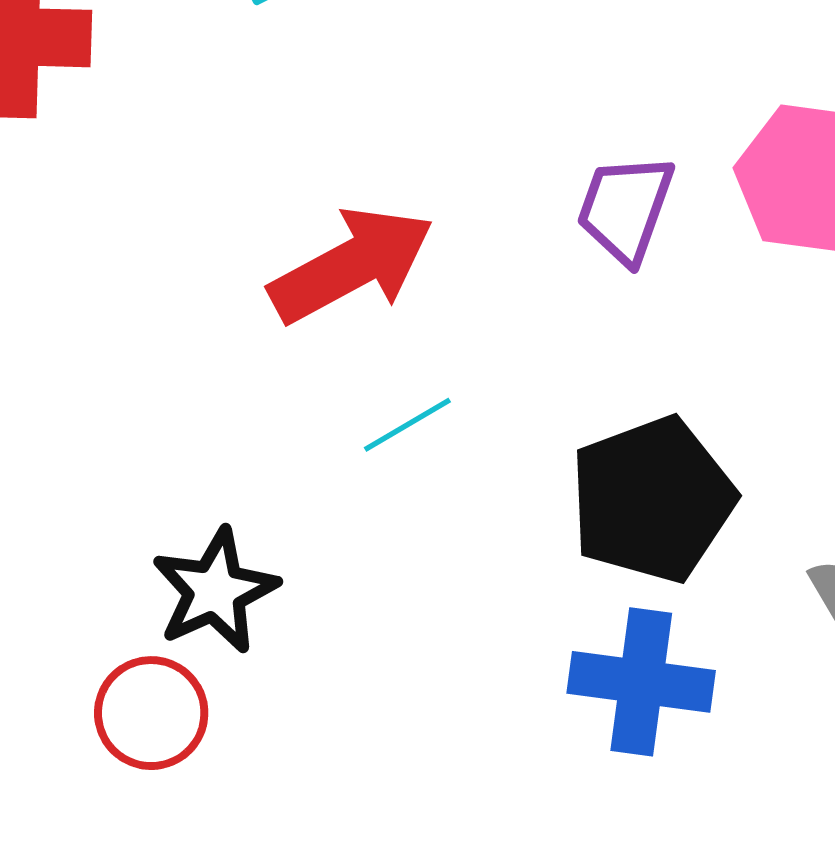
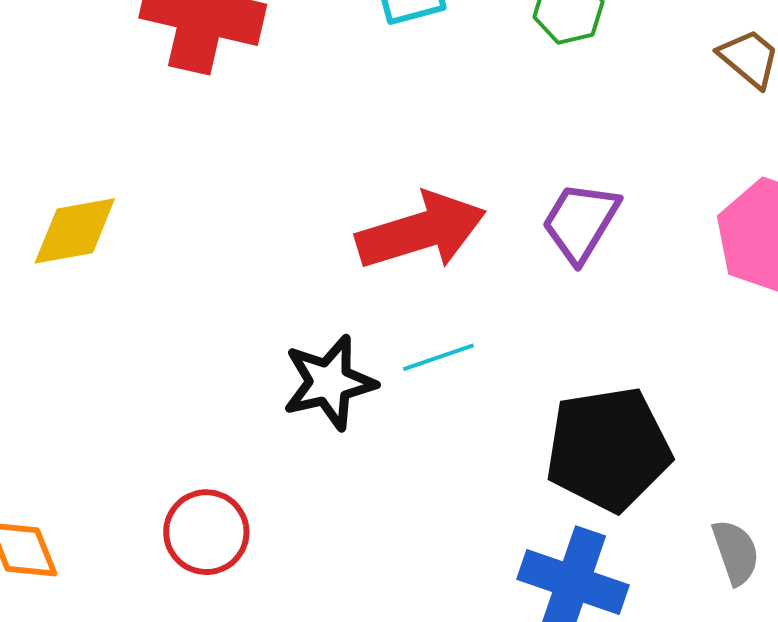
purple trapezoid: (625, 208) -> (580, 222), moved
black star: (215, 591) -> (329, 383), moved

